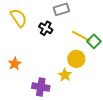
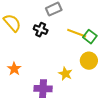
yellow circle: (76, 59) -> (89, 61), moved

